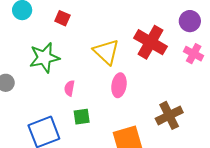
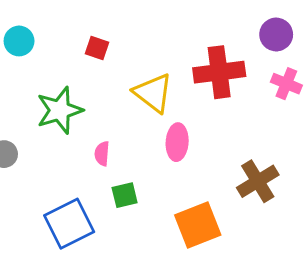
red square: (62, 18) -> (97, 48), moved
red cross: (151, 42) -> (219, 72), turned -32

